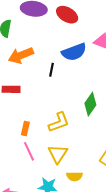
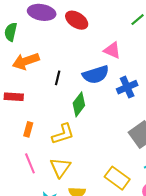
blue semicircle: (74, 52) -> (96, 75), moved
green diamond: (90, 104) -> (79, 104), moved
orange rectangle: (25, 129) -> (28, 129), moved

